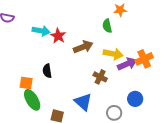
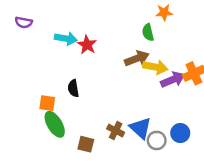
brown arrow: (83, 47) -> (137, 58), moved
brown cross: (100, 77) -> (116, 131), moved
blue circle: (135, 99) -> (180, 133), moved
blue triangle: (83, 102) -> (140, 128), moved

